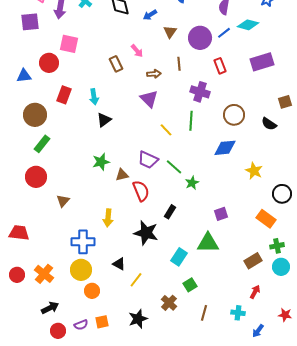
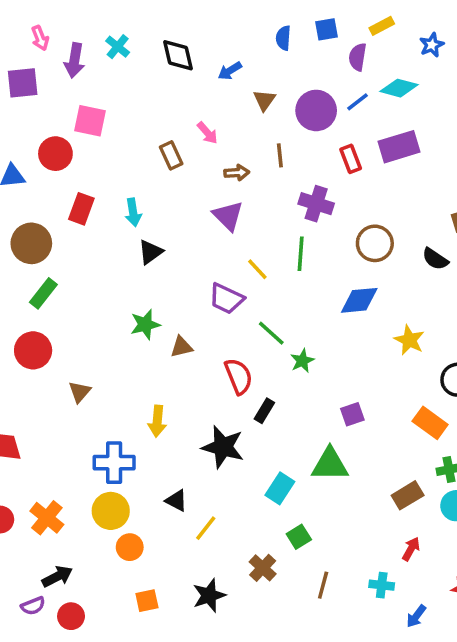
purple rectangle: (262, 62) -> (399, 147), moved
purple trapezoid: (148, 160) -> (226, 299), moved
red semicircle: (141, 191) -> (238, 376), moved
purple semicircle: (81, 325) -> (33, 606), moved

